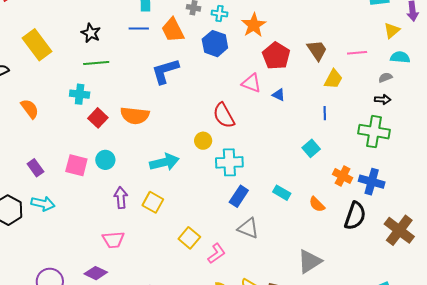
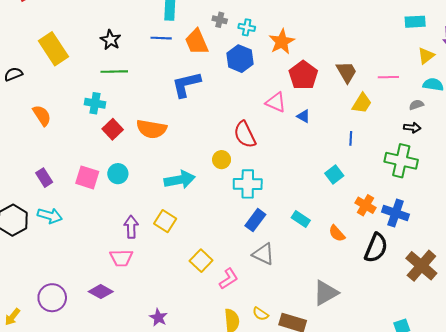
purple arrow: (121, 198) -> (131, 227), moved

